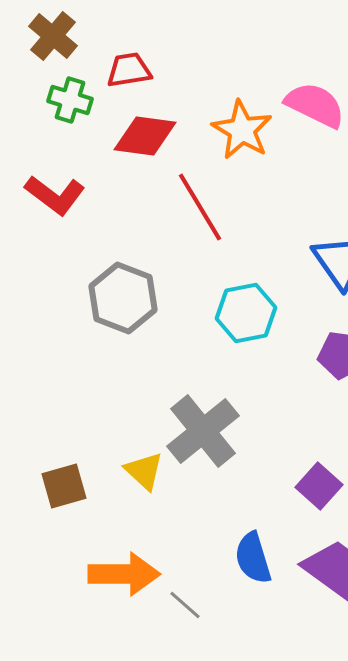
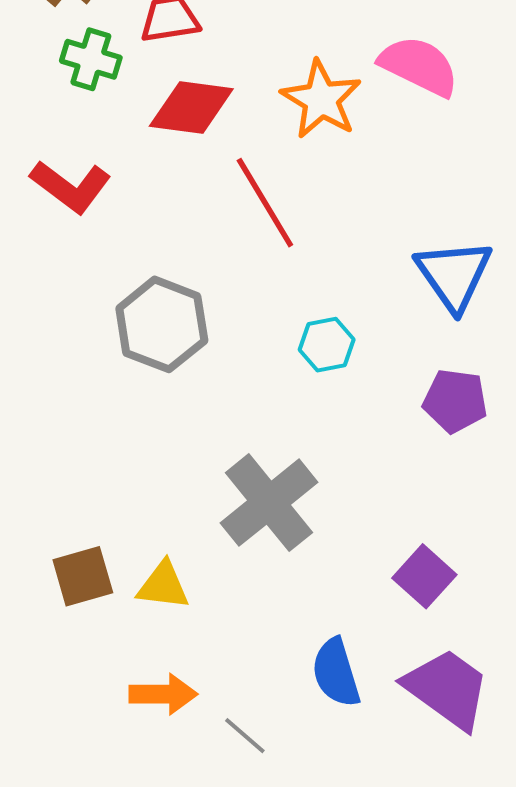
cyan hexagon: (246, 313) -> (327, 345), size x0.7
yellow triangle: (144, 471) -> (163, 586), moved, turned -36
orange arrow: (124, 574) -> (163, 694), size x0.7

